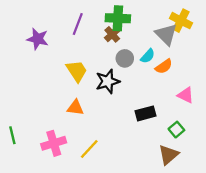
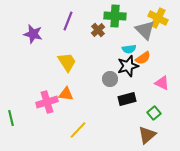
green cross: (118, 18) -> (115, 16), moved
cyan semicircle: (148, 56) -> (129, 49), turned 40
gray circle: (125, 58) -> (110, 79), moved
black star: (108, 81) -> (128, 66), moved
pink cross: (54, 143) -> (47, 102), moved

